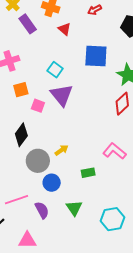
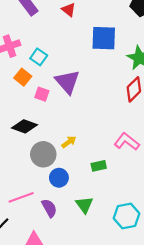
cyan square: (55, 70) -> (39, 57), moved
orange square: (21, 90) -> (23, 77), turned -35
black diamond: (21, 135) -> (24, 126), turned 75

